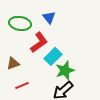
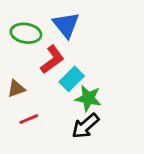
blue triangle: (49, 17) -> (66, 25), size x1.5
green star: (65, 70) -> (88, 98), turned 30

